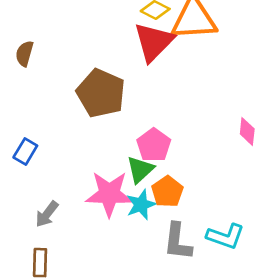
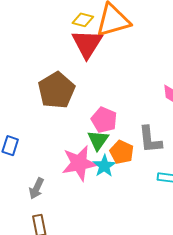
brown pentagon: (101, 93) -> (56, 90), turned 30
gray L-shape: (178, 242) -> (150, 140), moved

